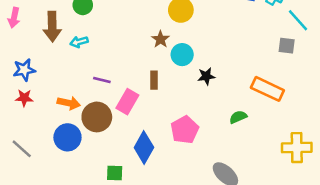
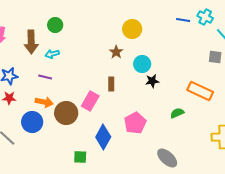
cyan circle: (182, 55) -> (142, 64), moved
purple line: (102, 80) -> (45, 77), moved
blue circle: (67, 137) -> (32, 122), moved

